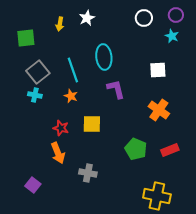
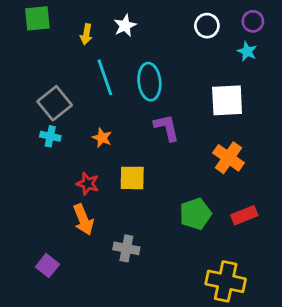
green square: (26, 38) -> (37, 18), moved
cyan line: (73, 70) -> (105, 77), moved
white square: (158, 70) -> (227, 100), size x1.4
green pentagon: (136, 149) -> (195, 214), turned 30

